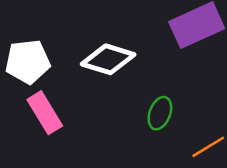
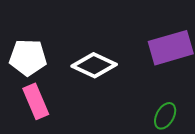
green ellipse: (160, 113) -> (165, 116), moved

